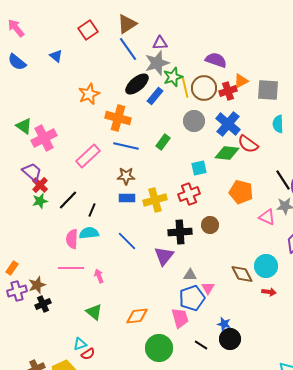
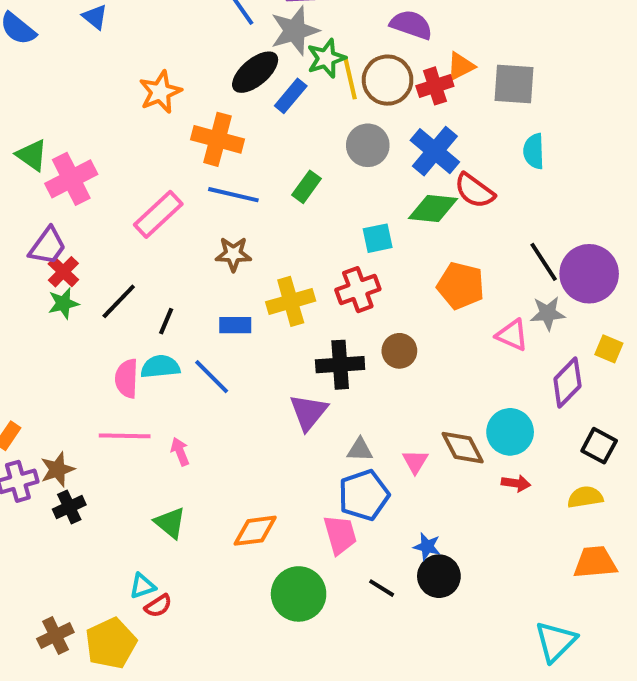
purple trapezoid: (32, 172) -> (48, 246), turned 85
blue rectangle: (127, 198) -> (235, 325), moved
blue line: (127, 241) -> (212, 377), moved
pink triangle: (208, 288) -> (415, 462), moved

